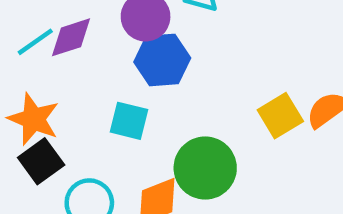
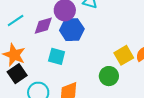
purple diamond: (71, 37) -> (43, 26), moved
green circle: (205, 168) -> (109, 76), moved, size x0.7

